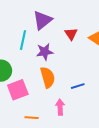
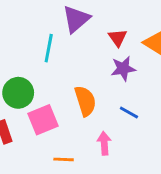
purple star: (45, 52) -> (123, 69), moved
blue line: (78, 86) -> (129, 113), turned 48

